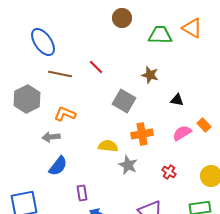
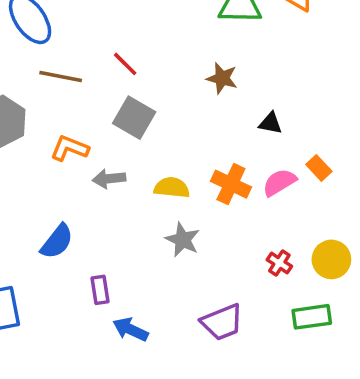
gray square: (124, 101) -> (134, 118), moved
orange cross: (142, 134) -> (231, 184), moved, turned 35
gray arrow: (51, 137) -> (109, 179), moved
yellow semicircle: (108, 146) -> (172, 188), moved
red cross: (169, 172) -> (279, 263), moved

